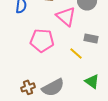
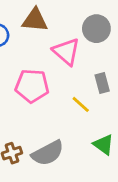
gray rectangle: (91, 38) -> (102, 83), turned 64

